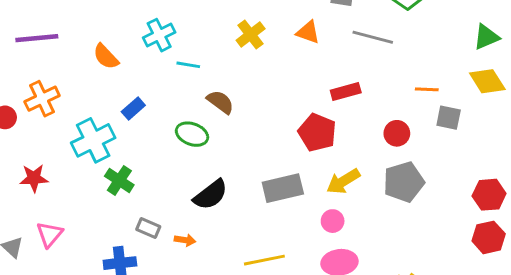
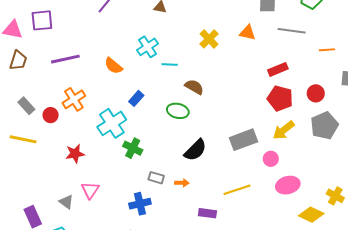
orange line: (427, 89) -> (327, 50), moved
red pentagon: (317, 132) -> (280, 98), moved
pink circle: (333, 221) -> (271, 159), moved

